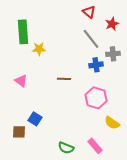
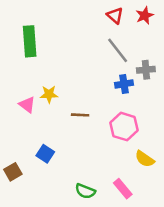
red star: (112, 24) -> (145, 15), moved
yellow star: (39, 49) -> (49, 94), moved
brown line: (64, 79) -> (80, 115), moved
brown square: (19, 132) -> (13, 172), moved, turned -32

